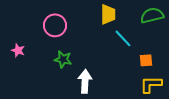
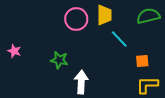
pink circle: (55, 25) -> (76, 19), moved

